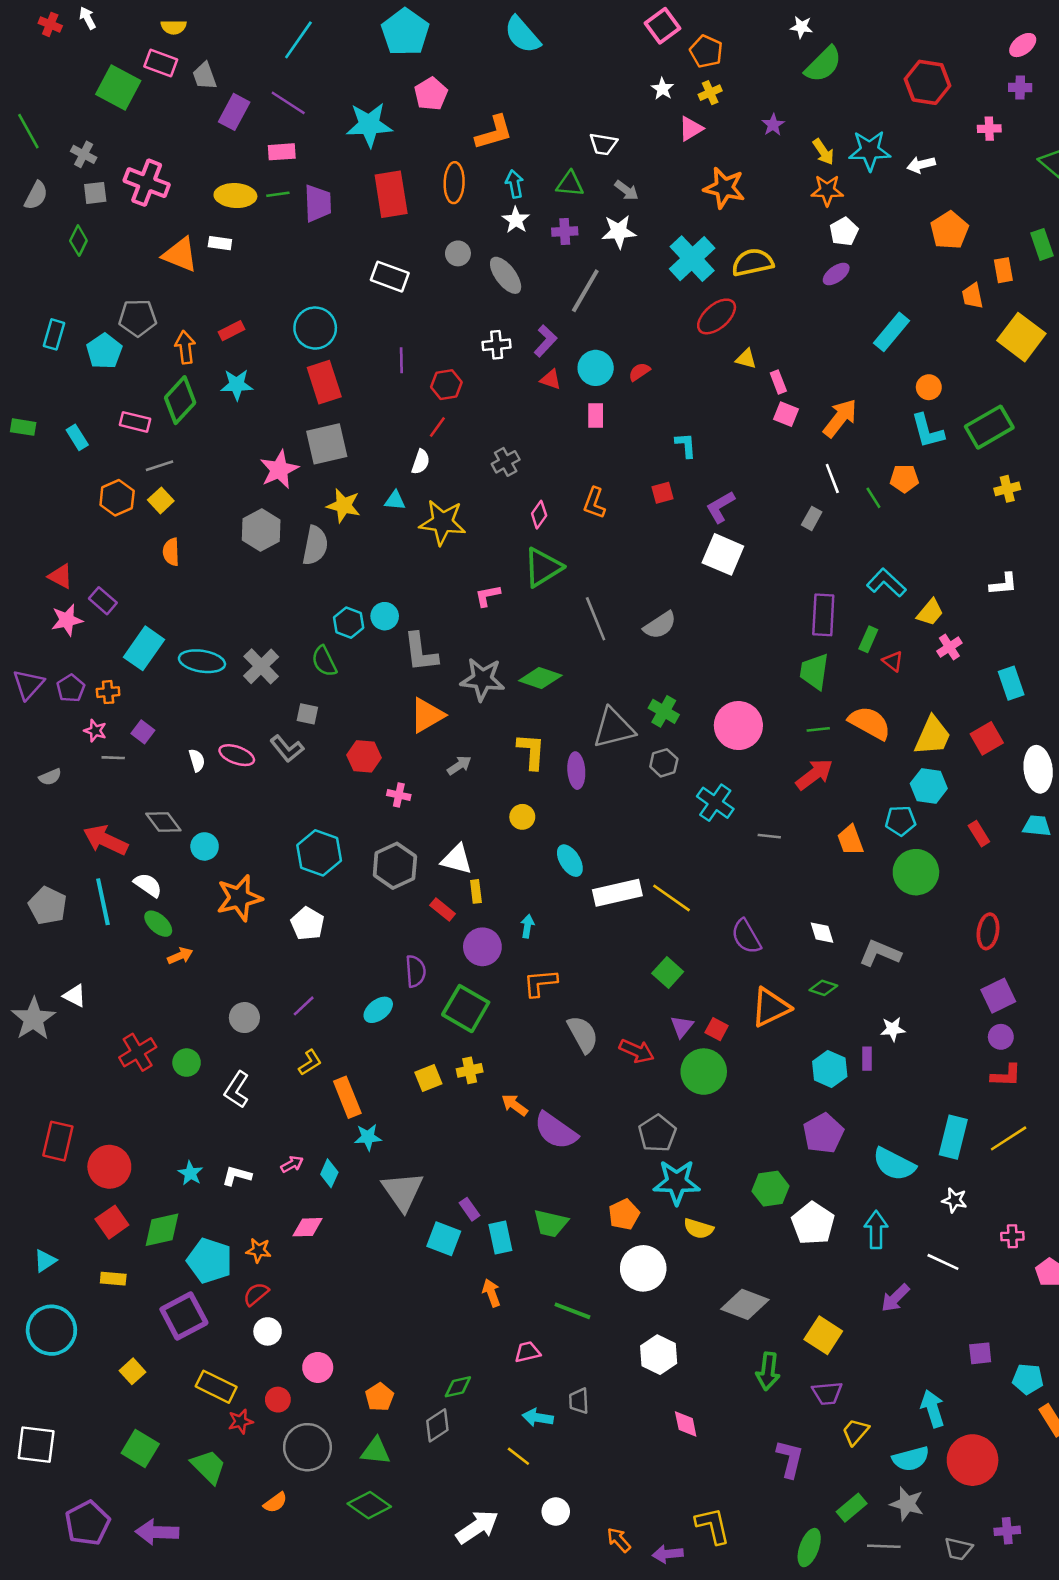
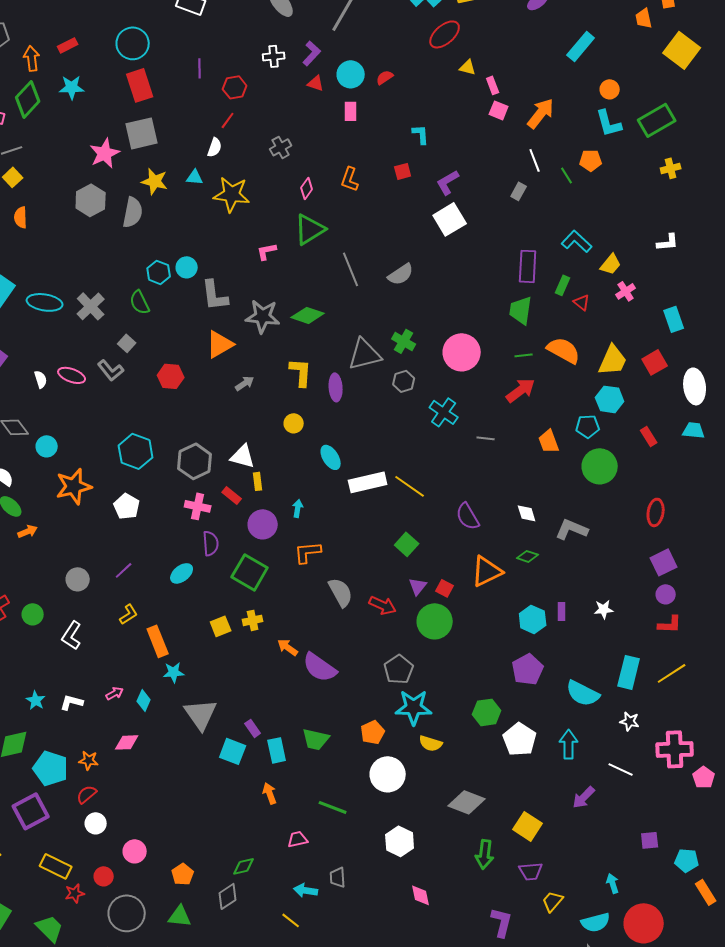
white square: (723, 554) -> (450, 219), turned 36
gray square: (307, 714) -> (127, 343), turned 30
pink cross: (399, 795) -> (198, 506), moved, size x1.4
white star: (893, 1029) -> (604, 609), moved
pink cross: (1012, 1236) -> (675, 749), size x2.0
cyan arrow: (933, 1409) -> (613, 883), size x0.7

